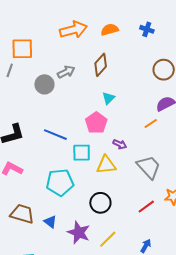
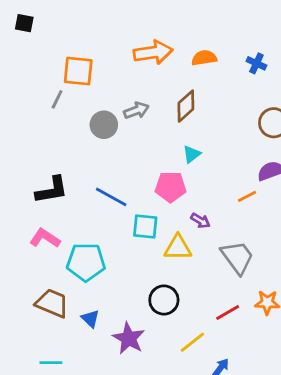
pink pentagon: (96, 123) -> (171, 187), turned 30
cyan pentagon: (60, 182) -> (86, 262), moved
yellow line: (108, 239) -> (192, 342), moved

